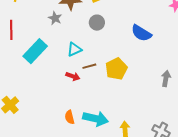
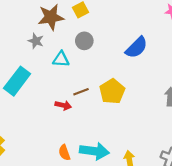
blue semicircle: (141, 33) -> (137, 48), turned -70
cyan triangle: (74, 49) -> (61, 59), moved, turned 35

